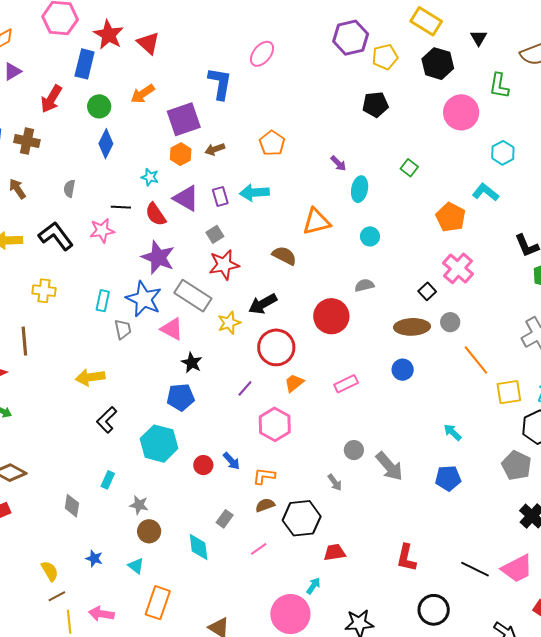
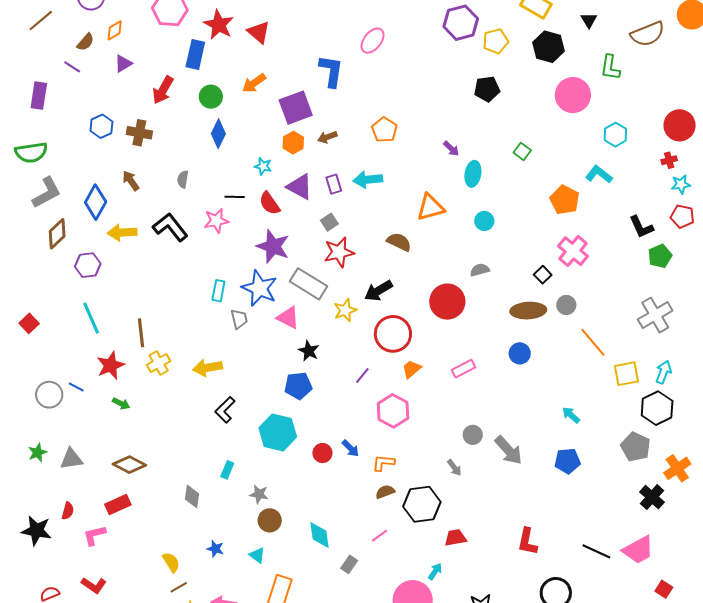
yellow cross: (44, 291) -> (159, 363), moved, turned -35
gray rectangle: (225, 519) -> (349, 564), moved

